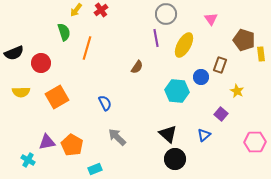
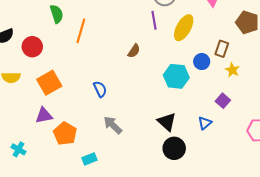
yellow star: (237, 91) -> (232, 70), moved
purple triangle: (47, 142) -> (44, 116), moved

